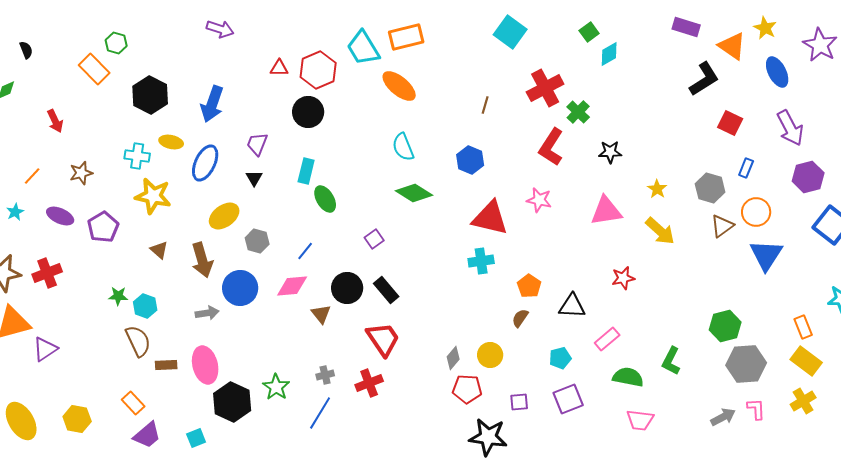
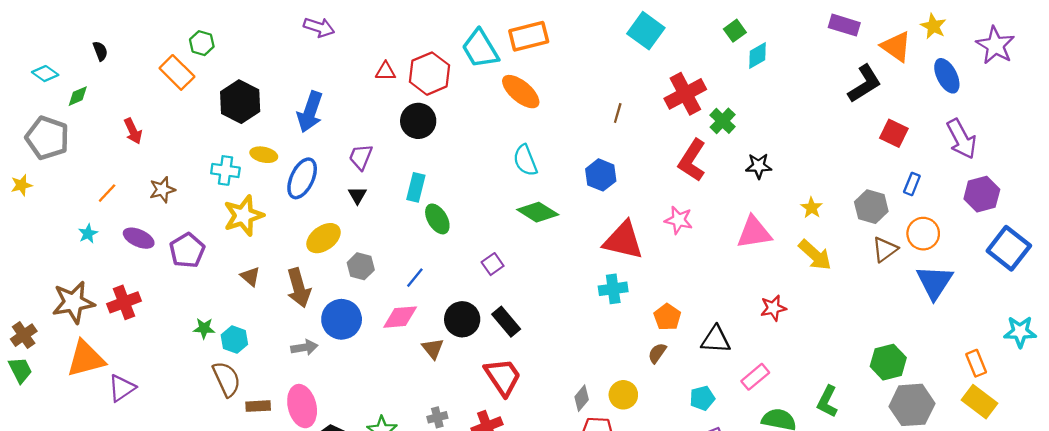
yellow star: (153, 196) -> (243, 216), turned -30

